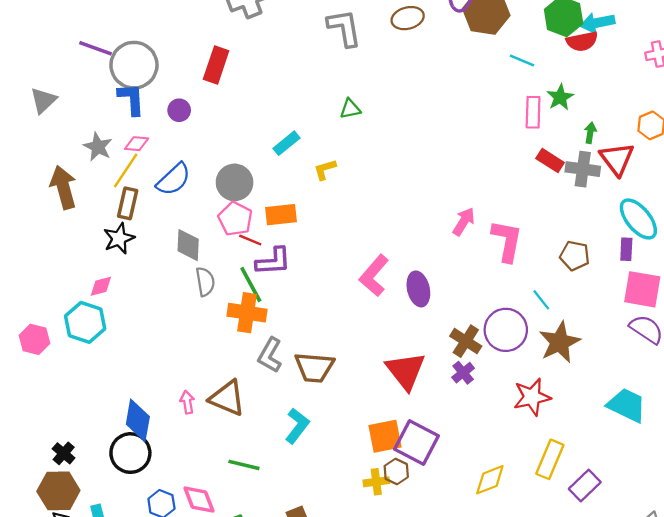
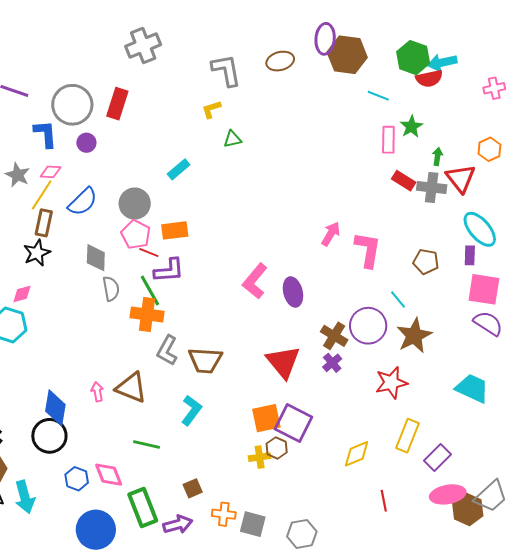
gray circle: (134, 65) -> (72, 105), moved
yellow L-shape: (325, 169) -> (211, 109), moved

